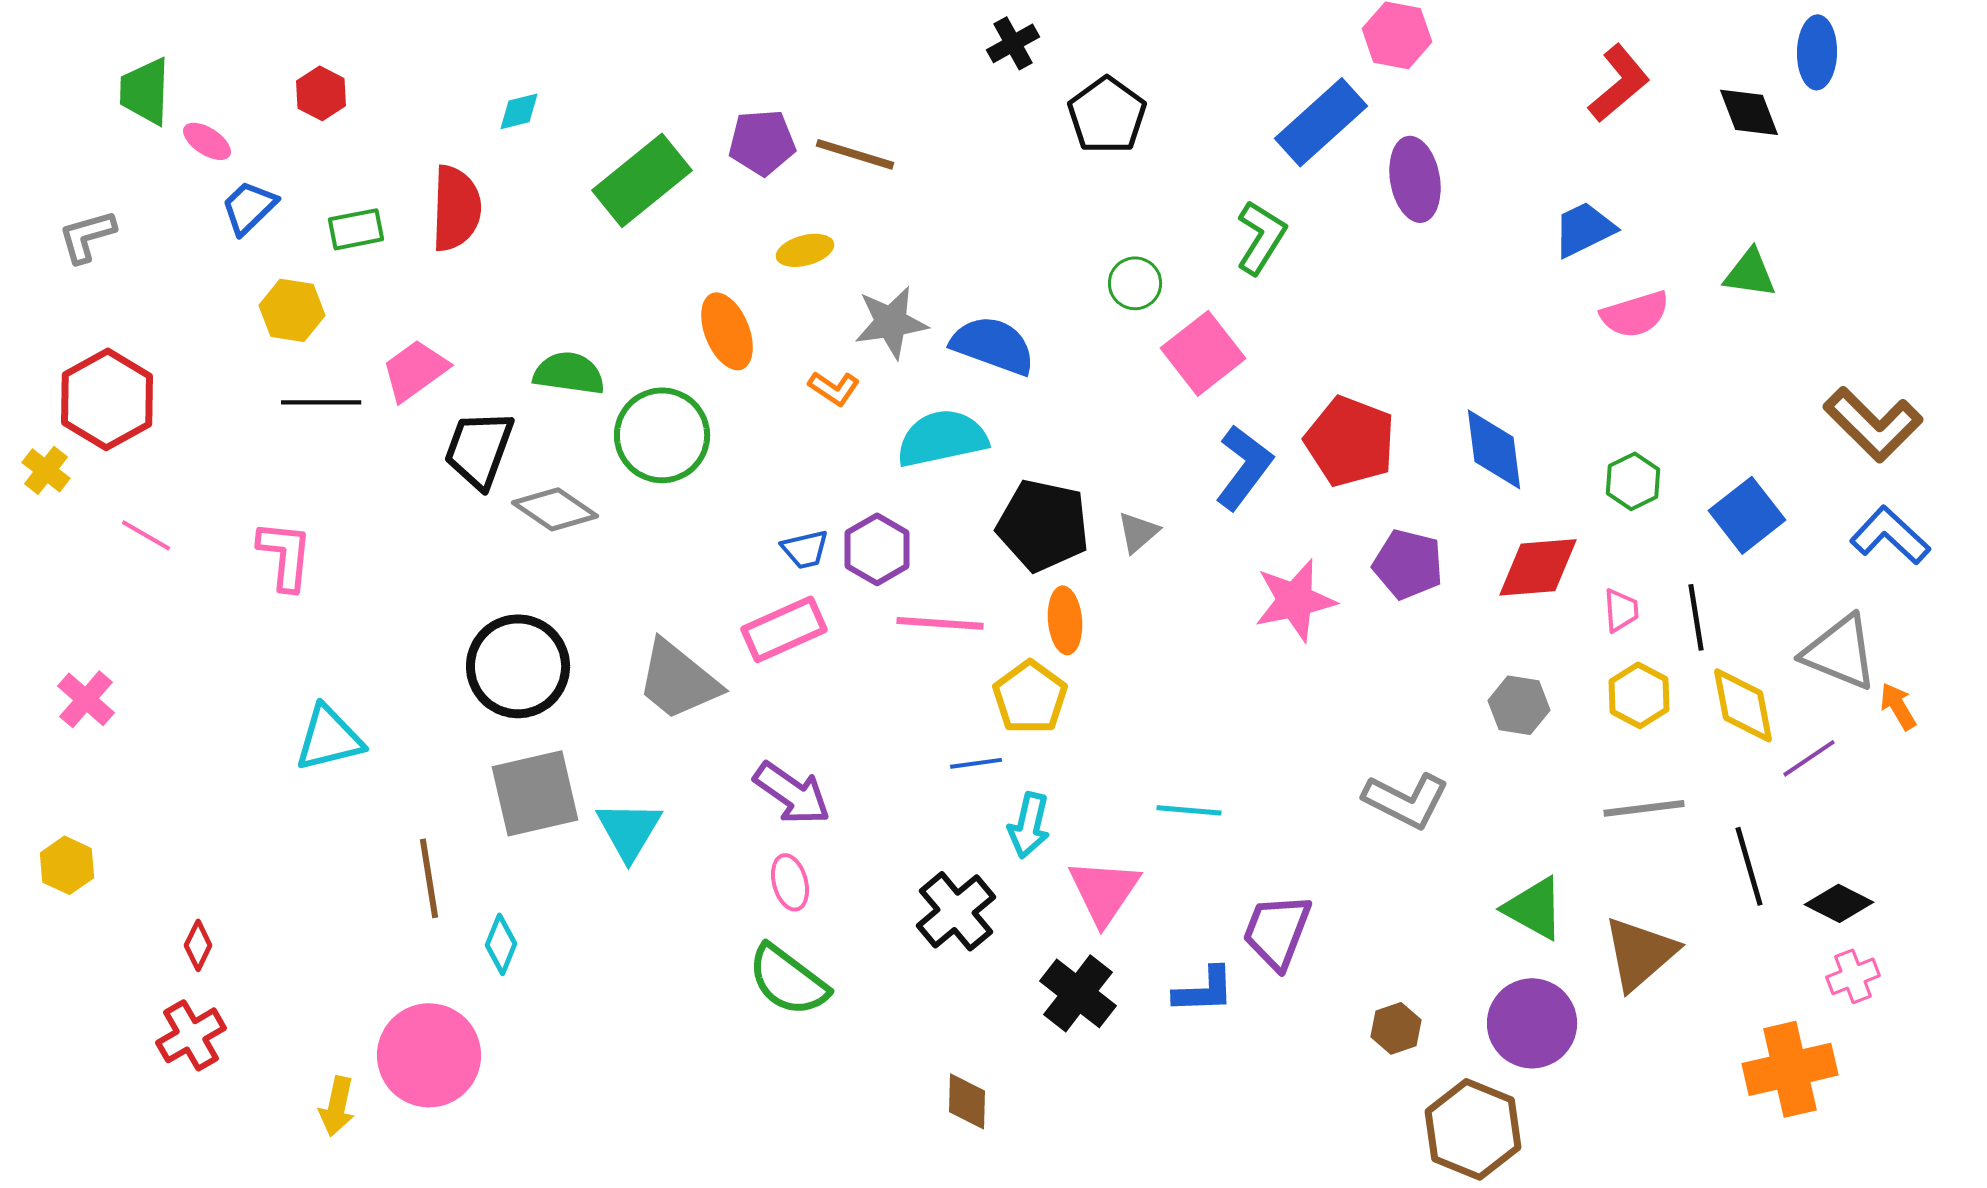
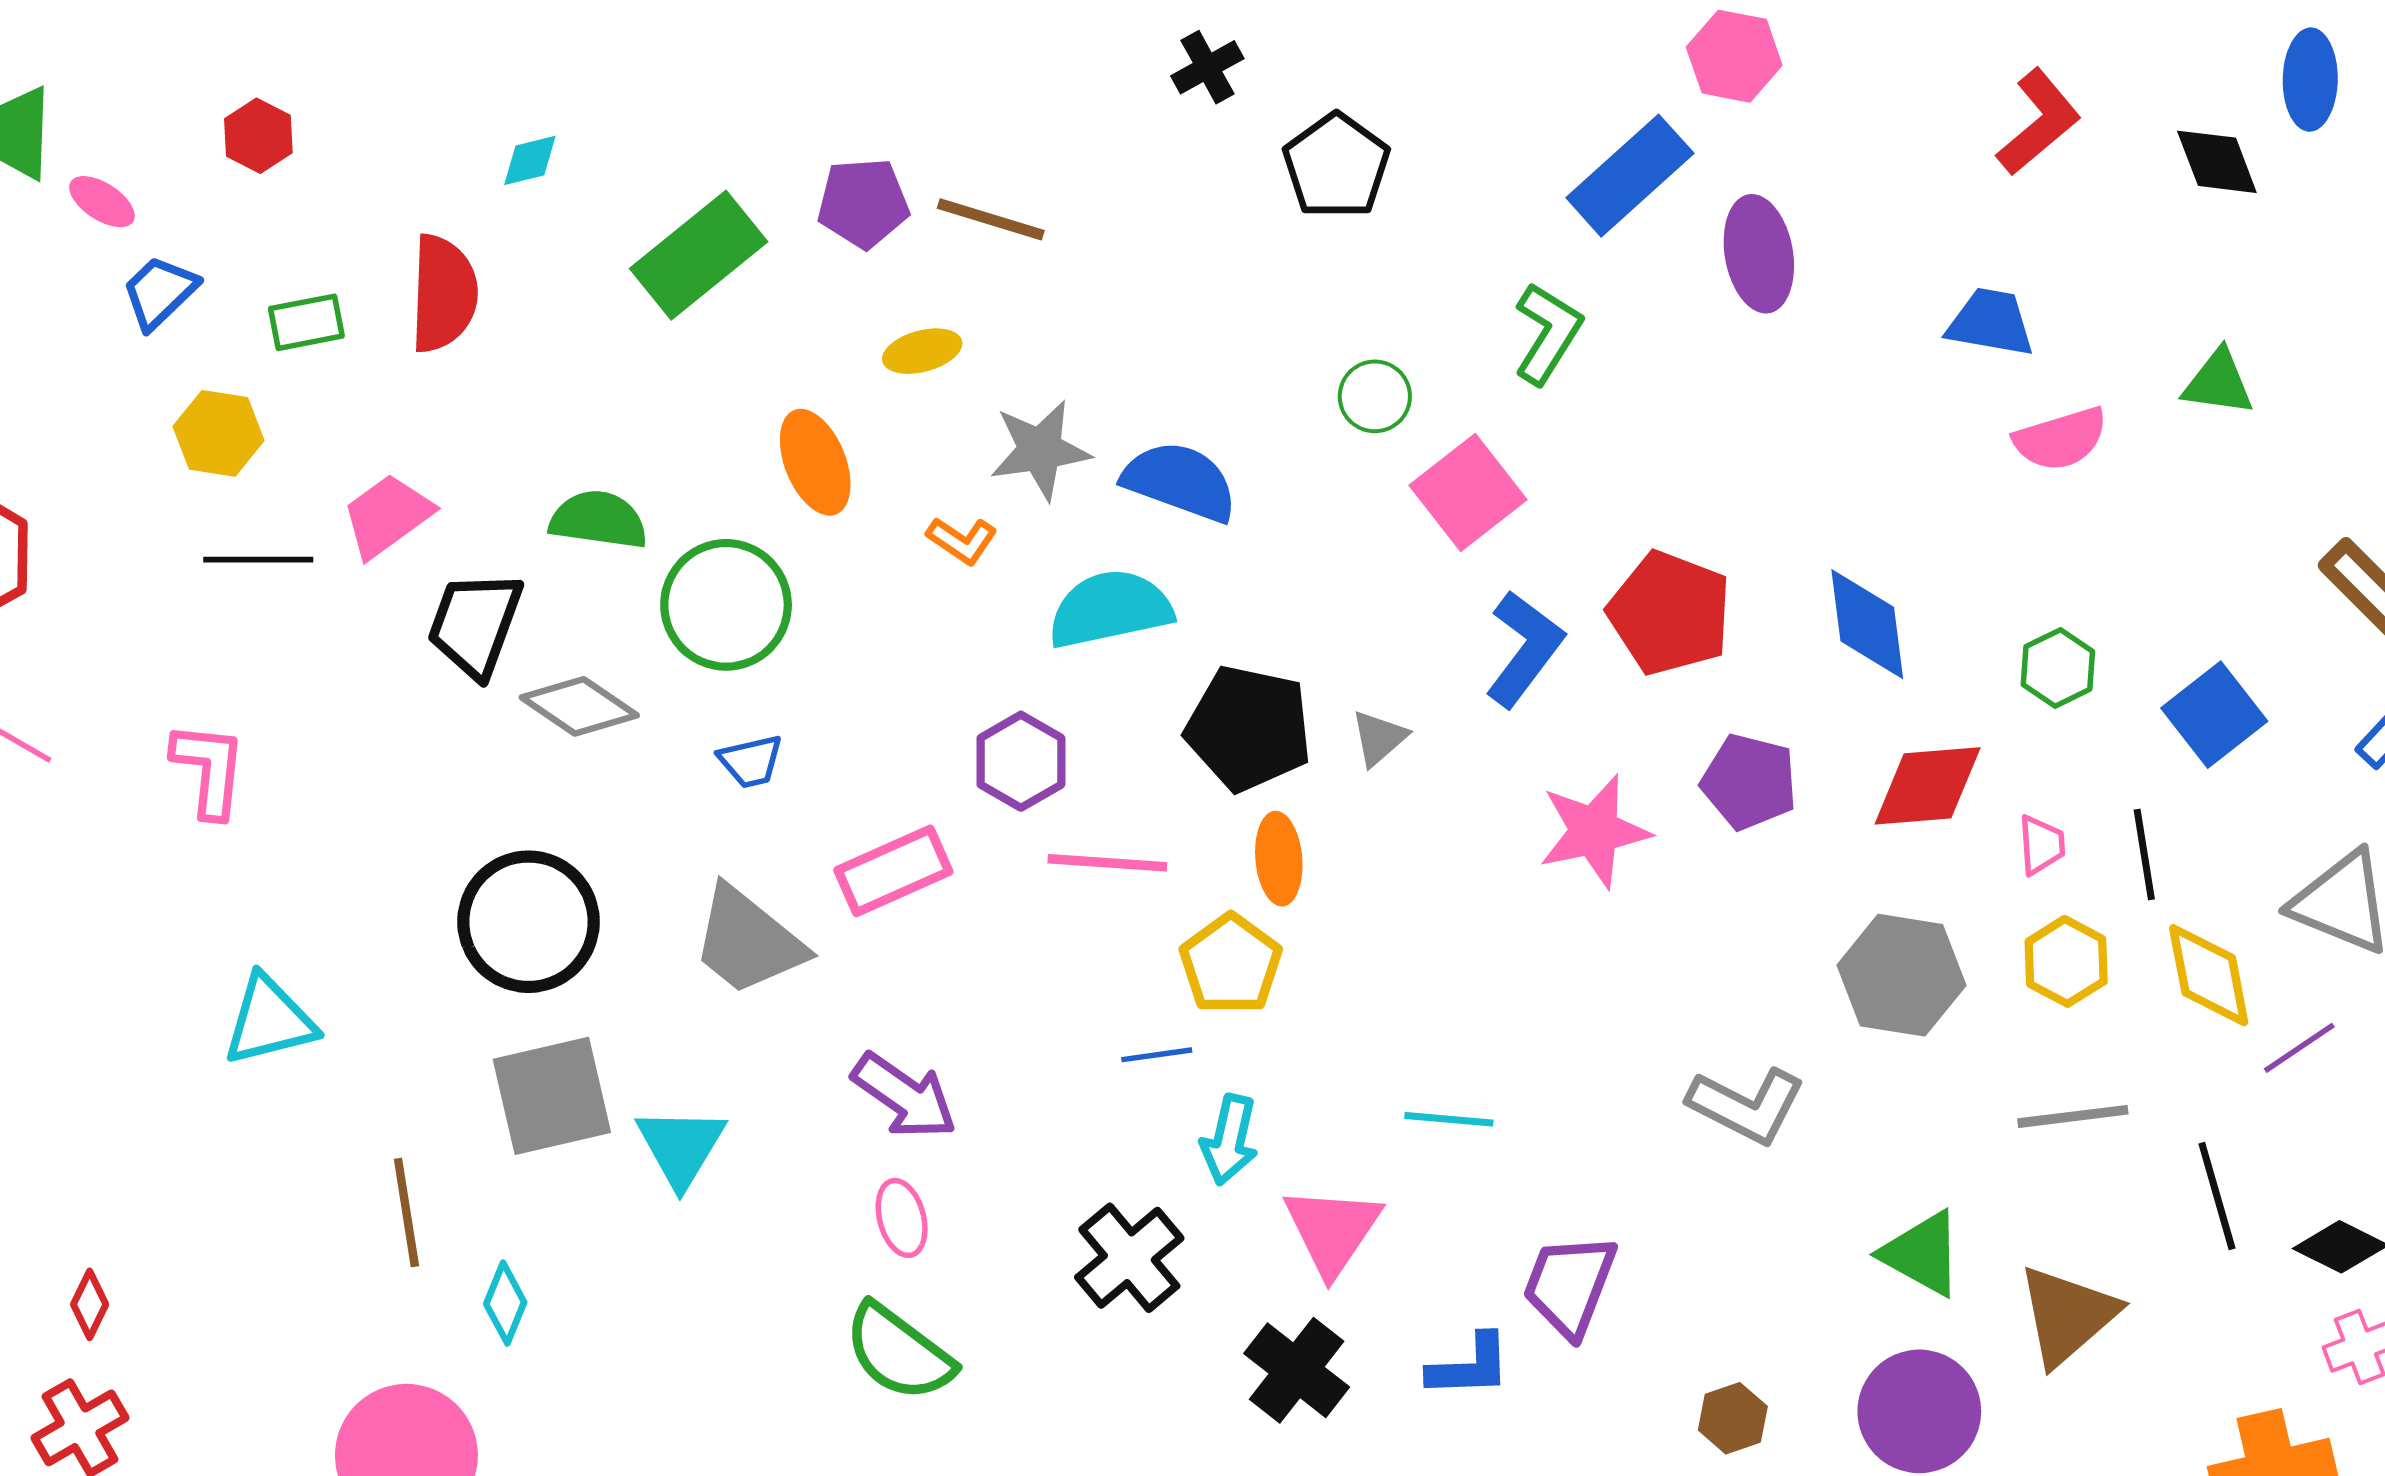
blue trapezoid: (1584, 229) -> (1991, 322), turned 36
blue trapezoid: (805, 549) -> (751, 761), moved
gray hexagon: (1519, 705) -> (1901, 975), size x1.5

